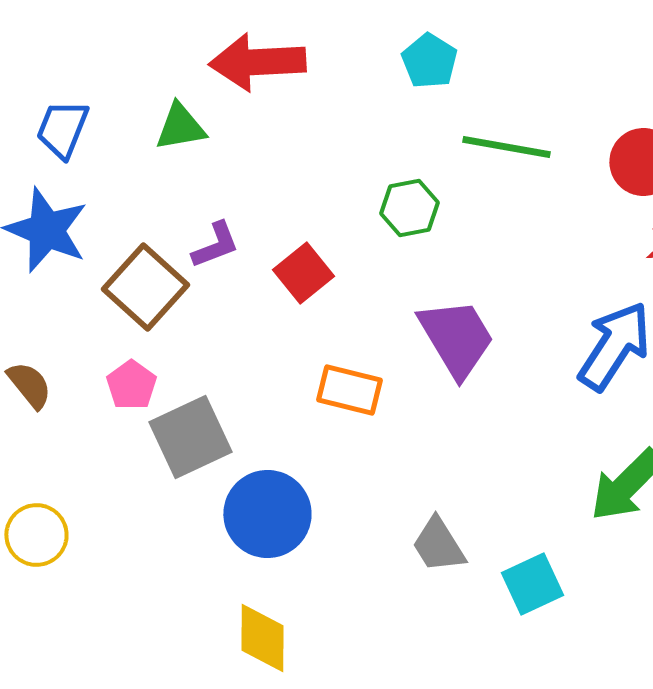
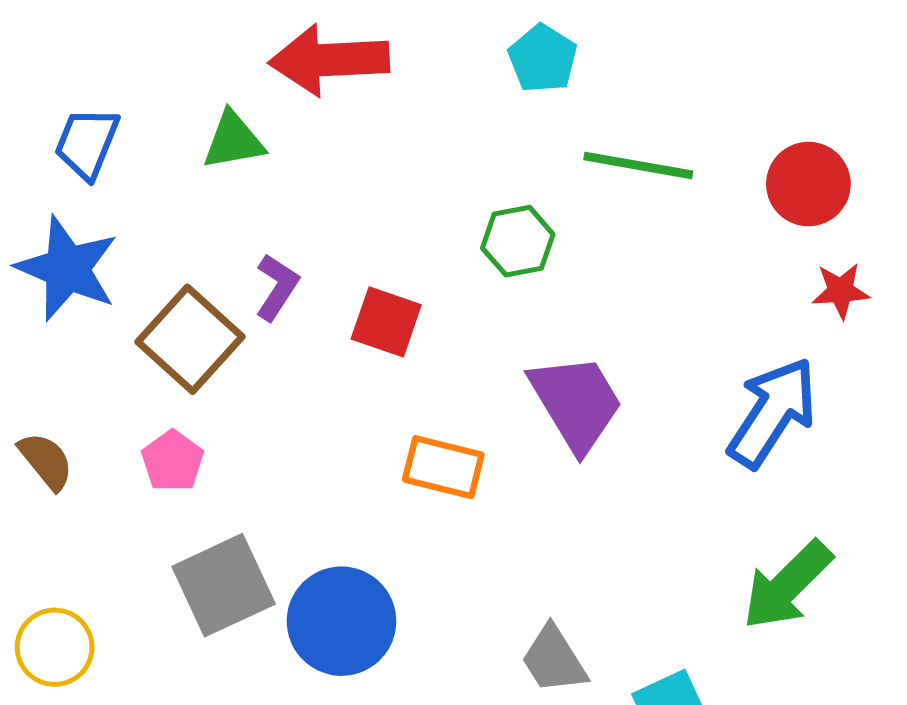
purple L-shape: (215, 245) -> (277, 287), turned -36
red square: (303, 273) -> (386, 322), turned -32
gray square: (190, 437) -> (224, 585), moved

